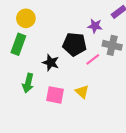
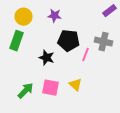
purple star: (95, 26) -> (54, 16), moved
pink line: (93, 59) -> (86, 55), turned -32
green arrow: (28, 83) -> (26, 91), moved, turned -150

